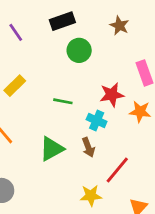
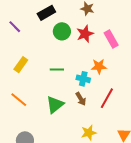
red star: (112, 95) -> (85, 34), moved
orange star: (140, 112) -> (99, 66), moved
red line: (117, 170) -> (107, 98), moved

